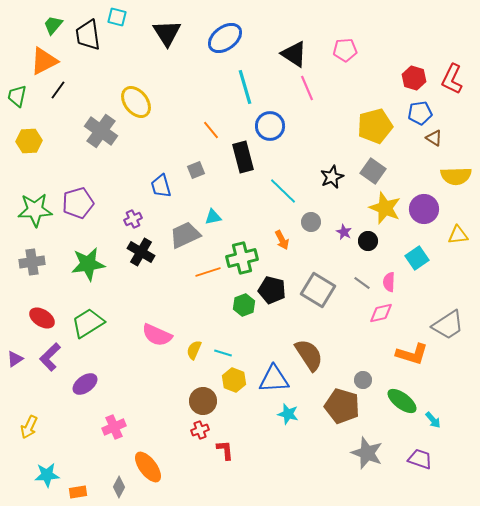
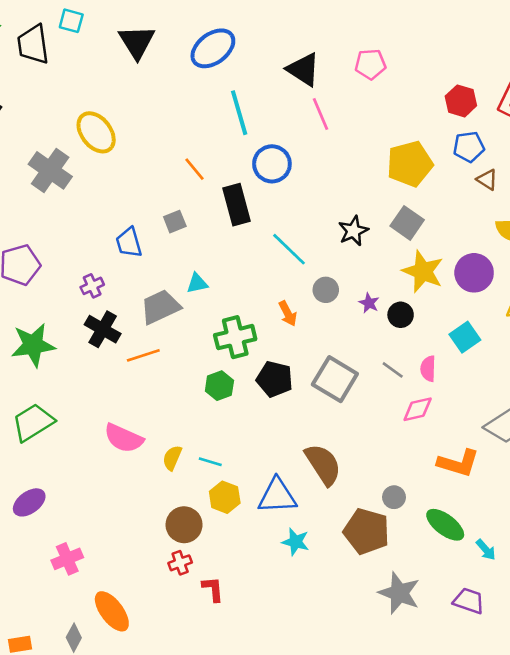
orange line: (208, 272) -> (143, 355), moved
green hexagon: (244, 305) -> (219, 386), moved

